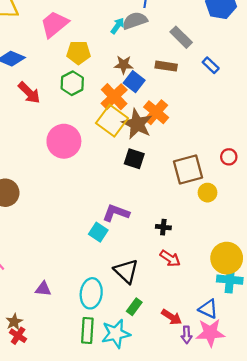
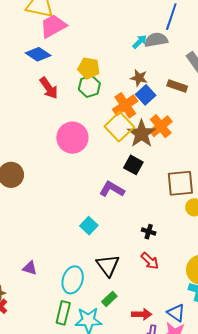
pink trapezoid: (54, 24) -> (53, 26), moved
yellow pentagon: (79, 52) -> (89, 68), moved
purple L-shape: (116, 213) -> (112, 189), moved
red arrow: (172, 317) -> (142, 314), turned -42

